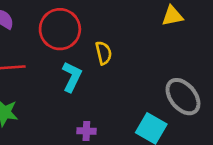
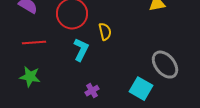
purple cross: (86, 131) -> (92, 91), turned -32

